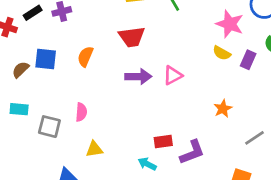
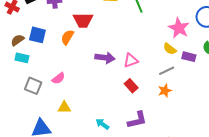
red trapezoid: (132, 37) -> (83, 20), moved
purple rectangle: (248, 60) -> (189, 57), turned 72
cyan rectangle: (19, 109) -> (22, 58), moved
pink semicircle: (81, 112) -> (58, 78), turned 40
gray line: (254, 138) -> (167, 71), moved
red rectangle: (163, 141) -> (131, 86), moved, turned 48

